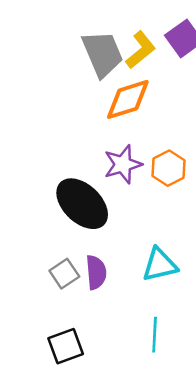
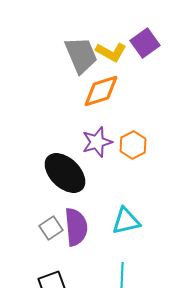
yellow L-shape: (141, 50) -> (111, 52), turned 68
purple semicircle: (96, 272) -> (76, 227), size x1.4

